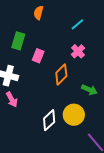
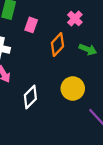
green arrow: (89, 90) -> (88, 49), moved
white diamond: (49, 120) -> (30, 97), moved

